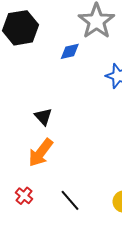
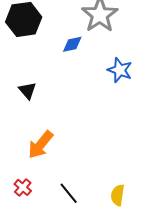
black triangle: (43, 117) -> (27, 90), moved

